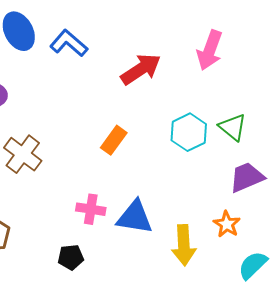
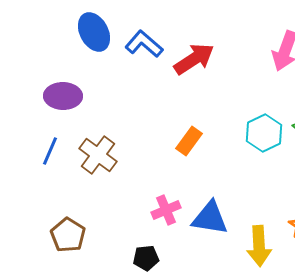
red arrow: (141, 69) -> (194, 59), moved
pink cross: (91, 209) -> (166, 210), turned -32

